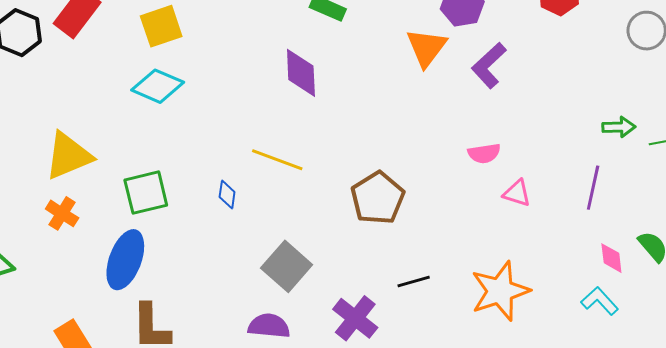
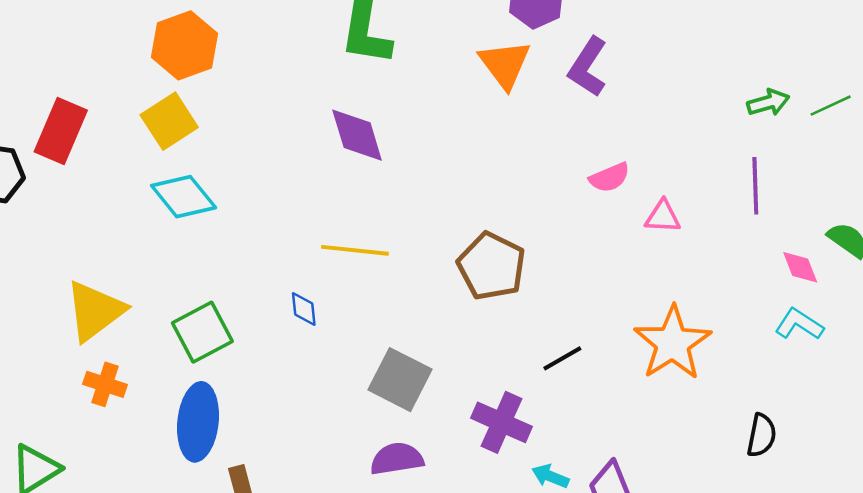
cyan diamond: (158, 86) -> (184, 197), turned 42

